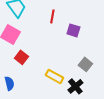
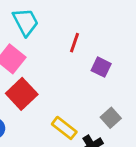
red square: (21, 57) -> (22, 94), size x1.5

